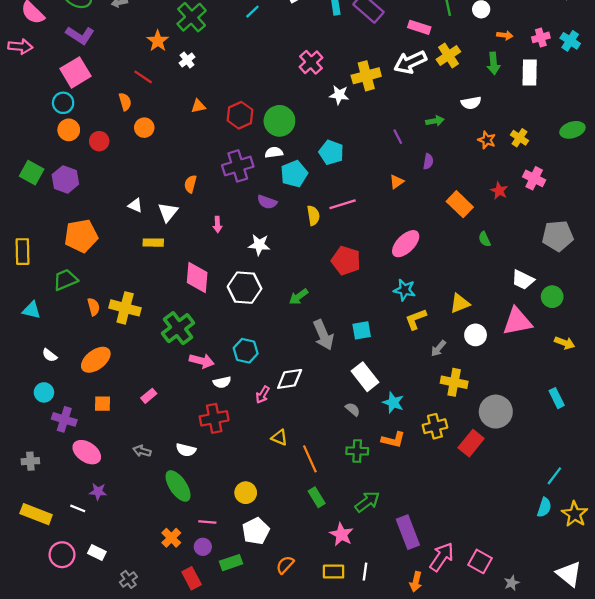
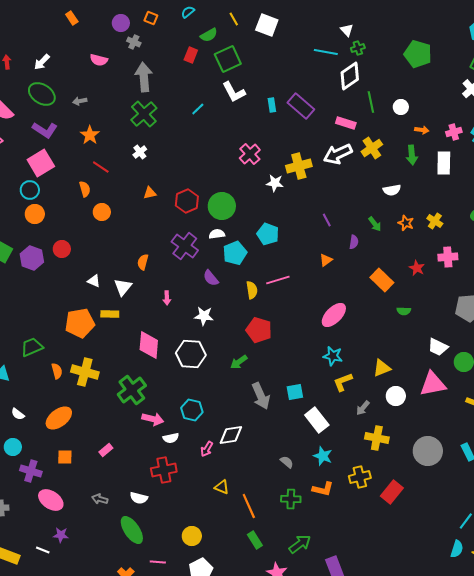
orange star: (158, 41) -> (90, 135), moved
green arrow: (435, 121) -> (375, 224), moved, turned 63
red circle: (99, 141) -> (62, 249), moved
purple cross: (238, 166) -> (185, 246), turned -36
pink cross: (534, 178) -> (448, 257), turned -30
purple semicircle: (267, 202) -> (211, 278), turned 30
orange pentagon: (81, 236) -> (80, 323), moved
green semicircle: (485, 239) -> (404, 311), turned -64
red pentagon: (346, 261) -> (259, 330), moved
white rectangle: (365, 377) -> (317, 420), moved
gray circle: (496, 412) -> (428, 451), moved

